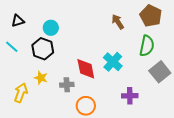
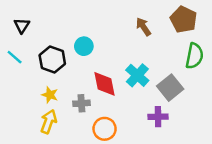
black triangle: (18, 21) -> (22, 26), turned -40
cyan circle: (51, 28) -> (84, 46), moved
green semicircle: (147, 46) -> (194, 56), moved
gray square: (160, 72) -> (170, 88), moved
yellow arrow: (21, 93) -> (49, 122), moved

